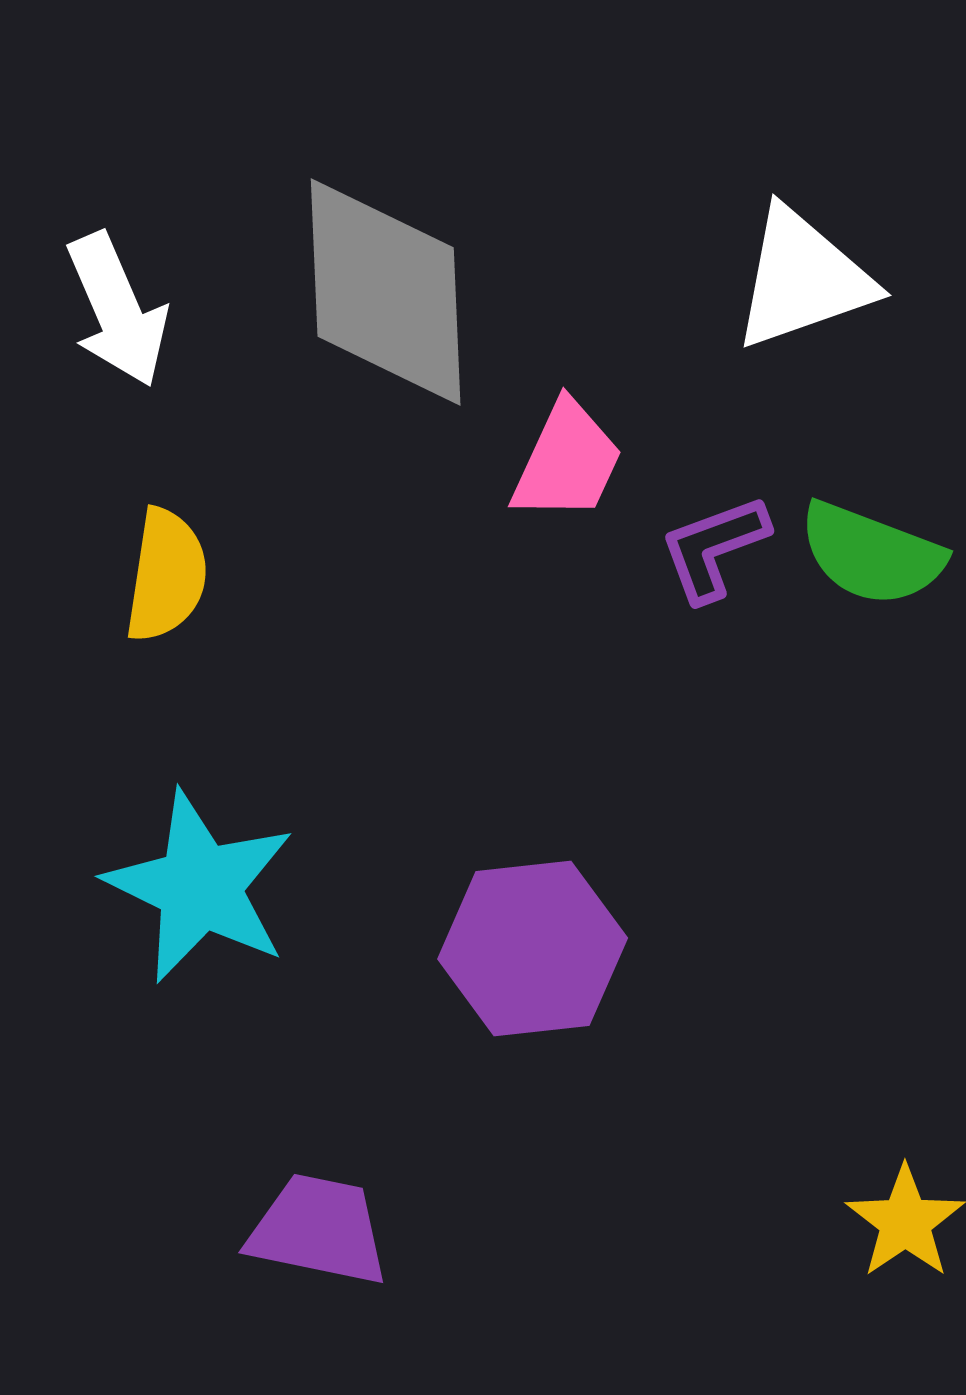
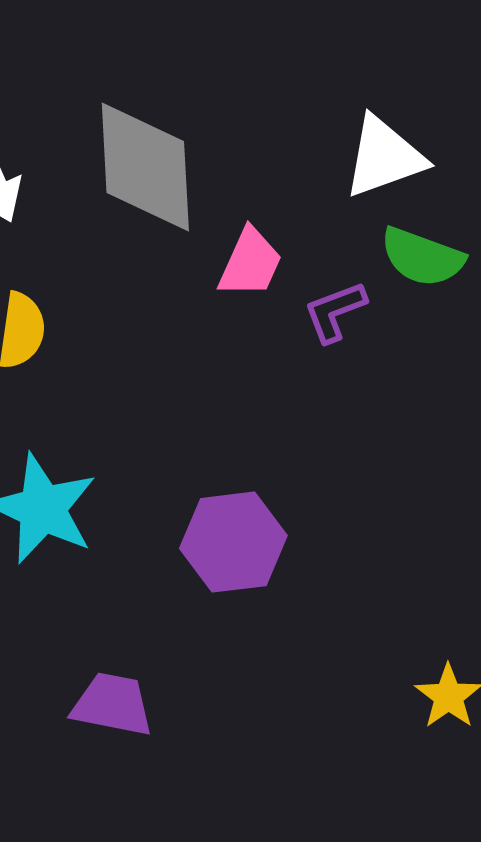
green semicircle: (871, 554) -> (422, 257), moved

